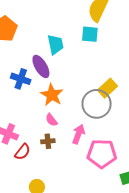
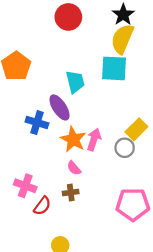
cyan square: (90, 34) -> (114, 68), size x1.4
gray circle: (97, 104) -> (125, 148), size x0.6
pink arrow: (78, 134) -> (94, 140), moved

